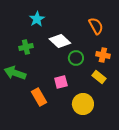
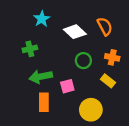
white diamond: (60, 41) -> (75, 32), moved
green arrow: (15, 73) -> (41, 77), moved, turned -30
orange rectangle: (39, 97) -> (44, 102), turned 30

